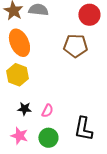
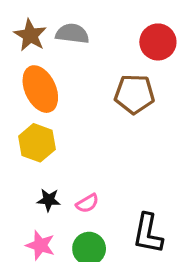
pink semicircle: (47, 111) -> (87, 203), turned 32

